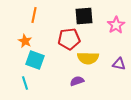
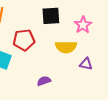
red pentagon: (69, 39) -> (24, 40), moved
yellow semicircle: (88, 58) -> (66, 47), moved

